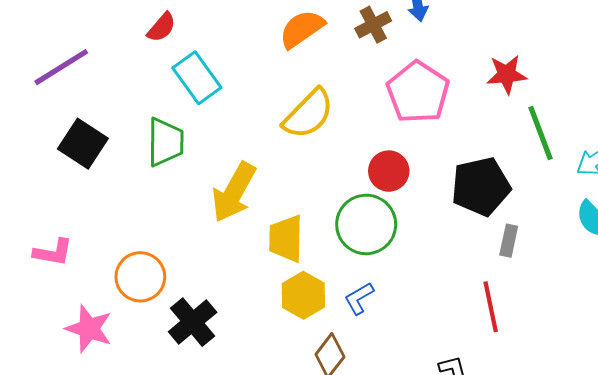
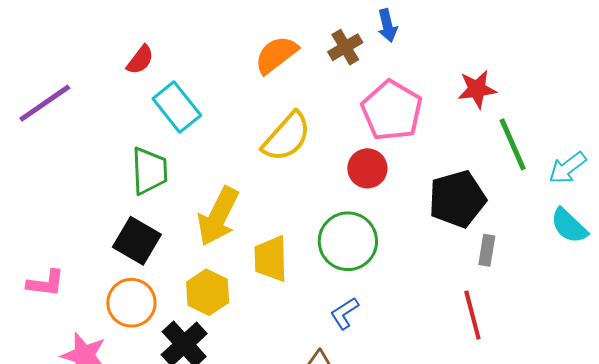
black square: (83, 144) -> (137, 241), moved
red circle: (389, 171) -> (367, 168), moved
yellow hexagon: (303, 295) -> (208, 292), moved

